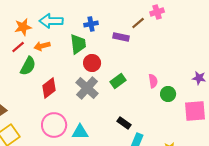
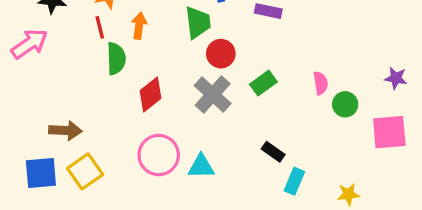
orange arrow: (42, 46) -> (139, 26), turned 112
red line: (18, 47) -> (100, 27), turned -64
green semicircle: (28, 66) -> (116, 59), turned -30

